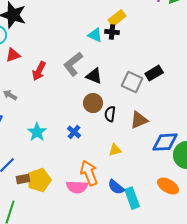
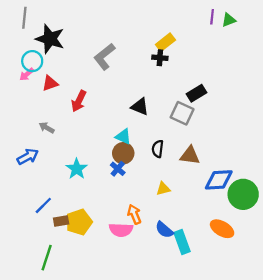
cyan triangle: (95, 35) -> (123, 137), moved
gray L-shape: (73, 64) -> (104, 57), moved
black rectangle: (154, 73) -> (197, 93), moved
brown circle: (93, 103) -> (123, 153), moved
brown triangle: (139, 120) -> (190, 155), turned 30
orange arrow: (89, 173) -> (134, 214), size x0.7

